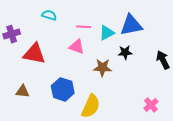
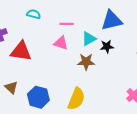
cyan triangle: (107, 33) -> (89, 39), moved
blue hexagon: (63, 89) -> (38, 97), moved
brown triangle: (22, 91) -> (11, 87), turned 40

